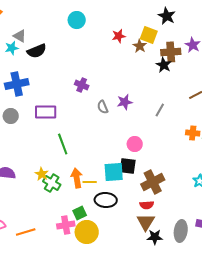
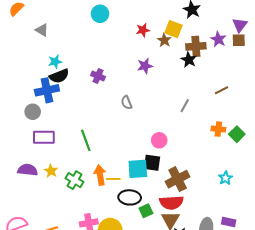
cyan star: (12, 48) -> (55, 62), moved
black semicircle: (37, 51) -> (59, 76), moved
blue cross: (17, 84) -> (47, 90), moved
purple cross: (82, 85) -> (98, 76), moved
purple star: (125, 102) -> (145, 66), moved
purple rectangle: (46, 112) -> (44, 137), moved
yellow star: (42, 174) -> (51, 171), moved
red semicircle: (147, 205) -> (171, 203), size x1.6
green square: (80, 213) -> (146, 211), moved

